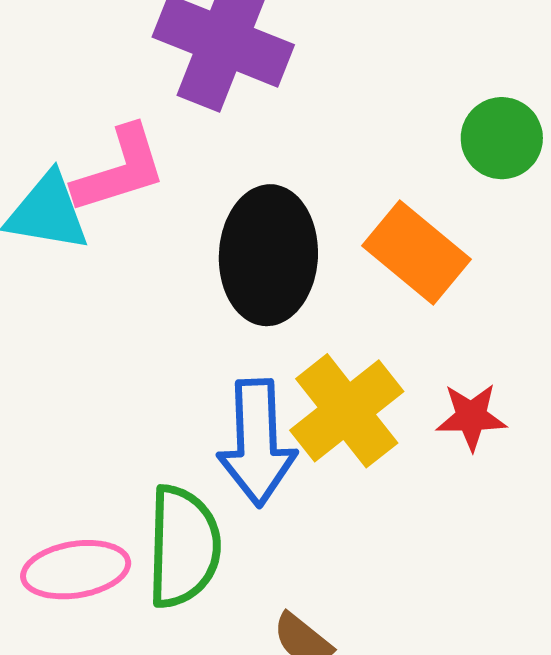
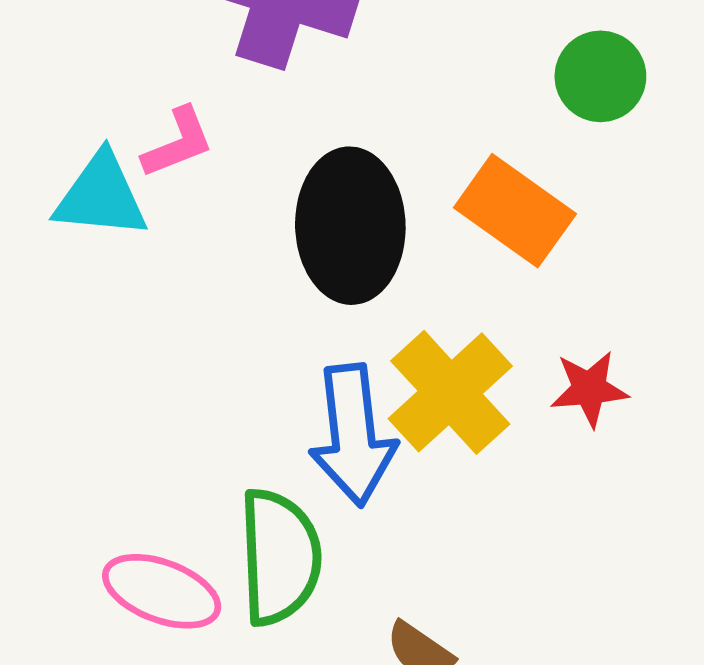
pink L-shape: (120, 170) -> (178, 143), size x0.7
pink ellipse: (76, 570) -> (162, 591), turned 34

